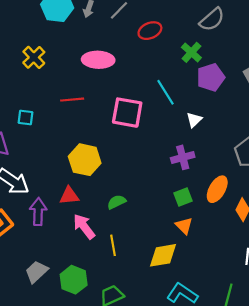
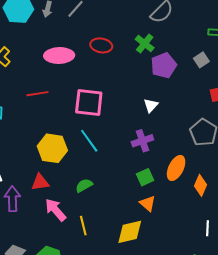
red ellipse: (150, 31) -> (101, 45), moved, turned 35
cyan line: (165, 92) -> (89, 141), moved

